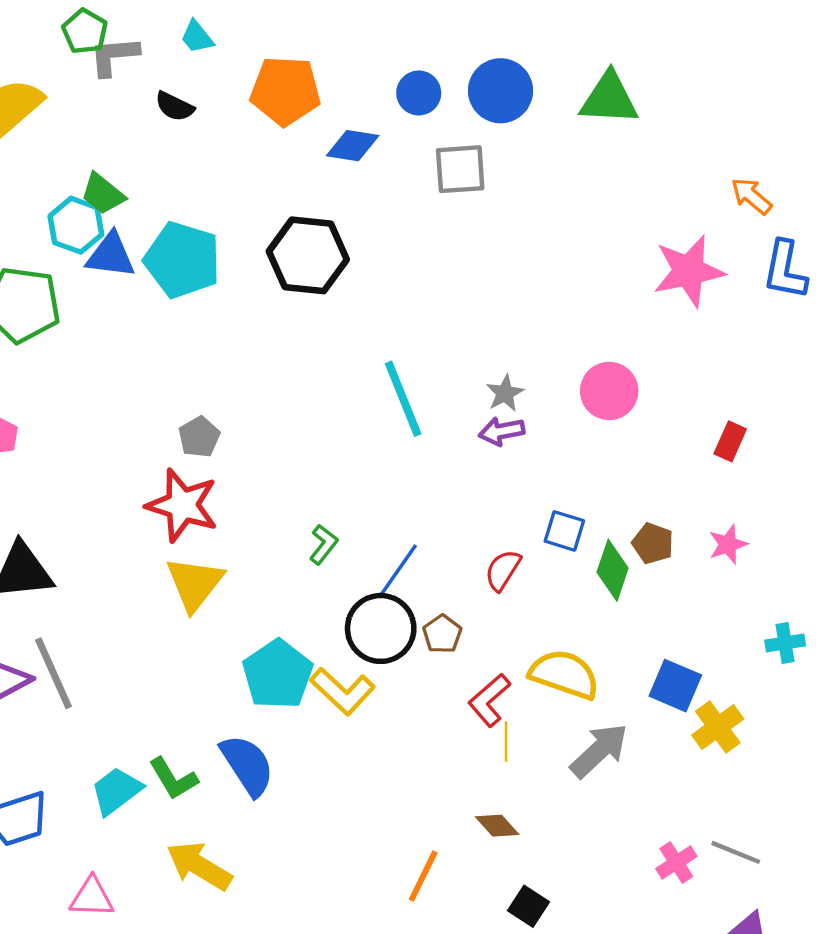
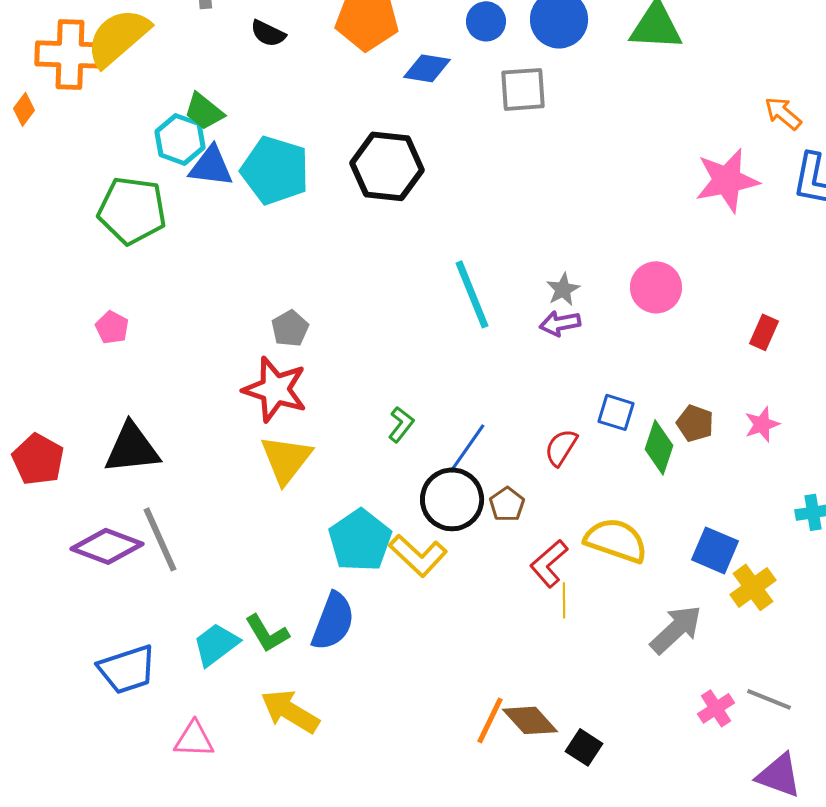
gray arrow: (599, 751) -> (676, 629), moved
blue semicircle: (247, 765) -> (333, 621), turned 54
brown diamond: (497, 826) -> (530, 720), moved, size x1.4

